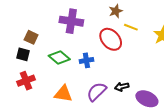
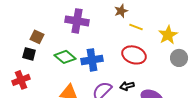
red ellipse: (111, 39) -> (134, 55), moved, turned -30
blue cross: (86, 60) -> (92, 60), size x1.5
red cross: (26, 81) -> (21, 80), moved

